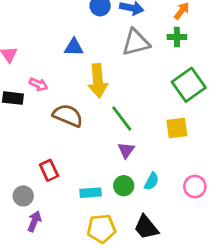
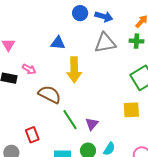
green line: (122, 118) -> (70, 120), moved

